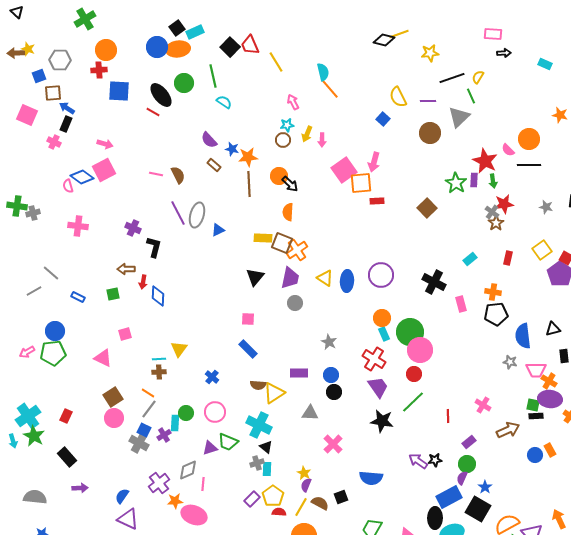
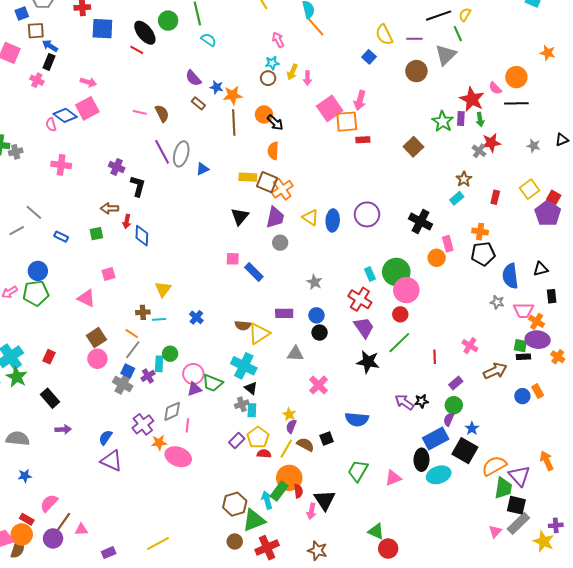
brown star: (496, 223) -> (464, 179), moved
orange circle: (382, 318) -> (437, 258), moved
blue rectangle: (248, 349) -> (254, 272), moved
cyan line: (159, 359) -> (159, 319), moved
pink circle: (215, 412) -> (193, 374), moved

